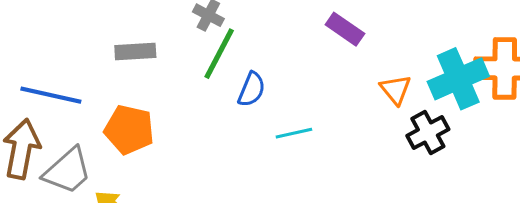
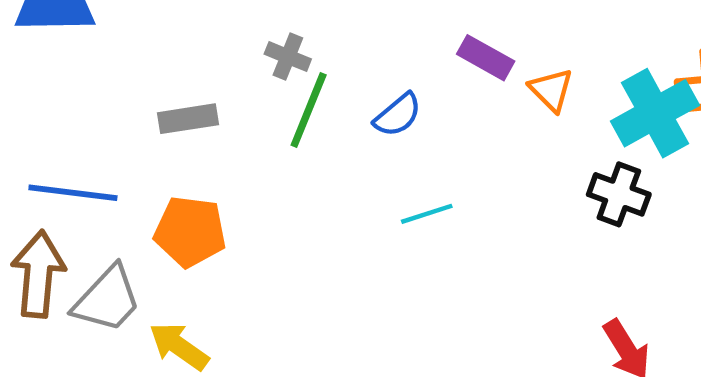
blue semicircle: (252, 89) -> (398, 115), moved, turned 33
orange triangle: (396, 90) -> (551, 90), moved
black cross: (428, 132) -> (619, 194), turned -36

